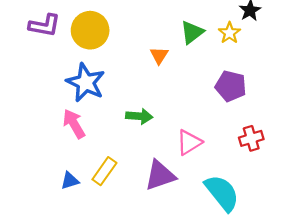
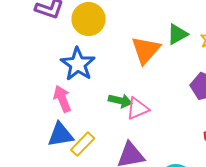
orange triangle: (159, 55) -> (146, 50), size x1.8
pink triangle: (189, 142) -> (138, 109), moved
blue triangle: (70, 181) -> (60, 135), moved, size x1.6

